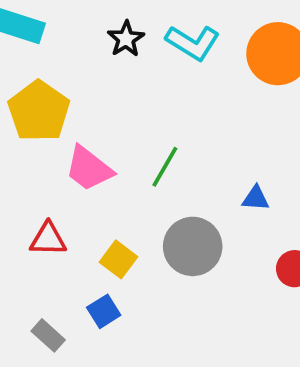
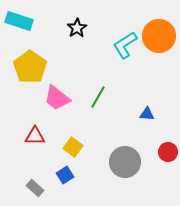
cyan L-shape: (193, 43) -> (125, 45), moved, turned 116
gray circle: (193, 246) -> (125, 162), moved

